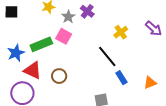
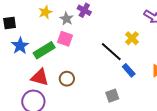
yellow cross: (121, 32) -> (132, 38), moved
blue star: (16, 53) -> (20, 46), moved

